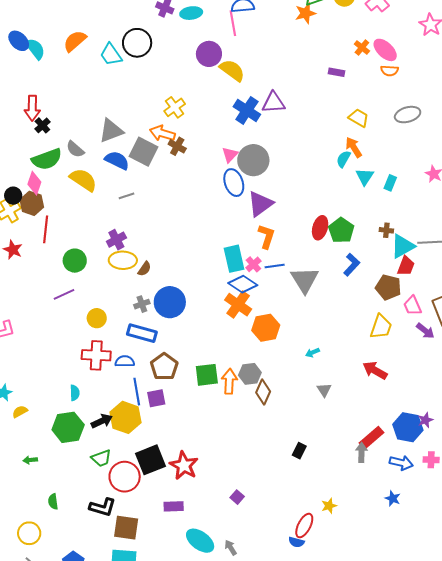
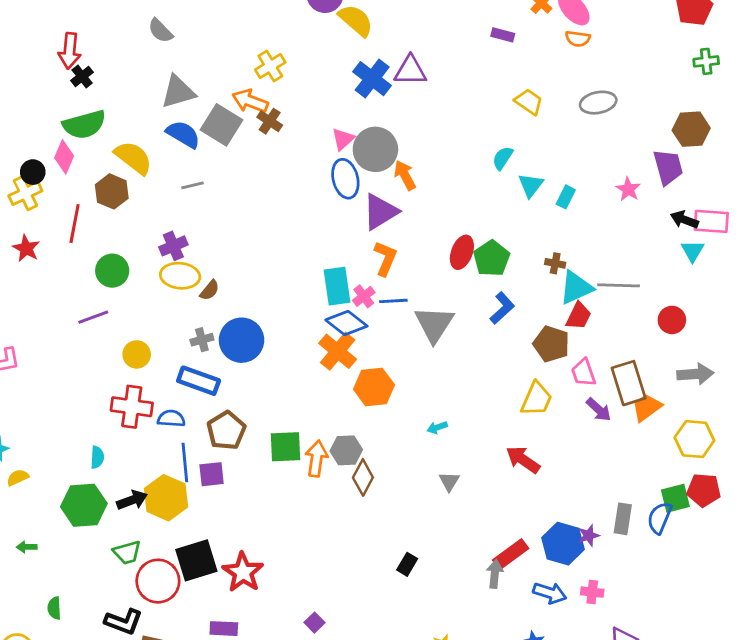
orange arrow: (354, 147) -> (405, 175), moved
gray semicircle: (75, 149) -> (160, 31), moved
brown hexagon: (32, 203) -> (112, 191), moved

